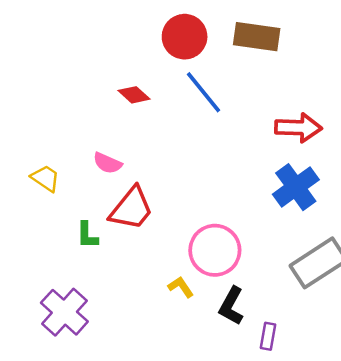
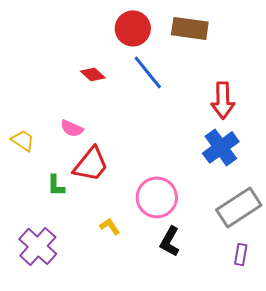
red arrow: (298, 128) -> (223, 100), turned 87
yellow L-shape: (181, 287) -> (110, 226), moved
purple rectangle: (268, 336) -> (241, 254), moved

